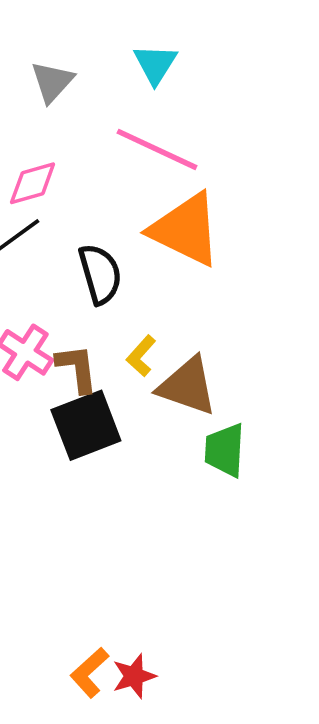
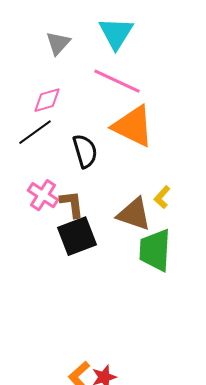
cyan triangle: (155, 64) -> (116, 33), size x1.4
yellow L-shape: (141, 356) -> (162, 197), moved
green trapezoid: (225, 450) -> (155, 250), size x1.4

